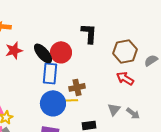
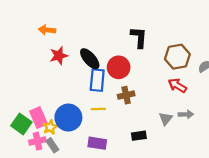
red circle: (61, 52) -> (119, 67), moved
yellow line: (71, 100) -> (98, 109), moved
blue circle: (53, 103) -> (68, 118), moved
gray arrow: (133, 113) -> (186, 114), moved, turned -40

